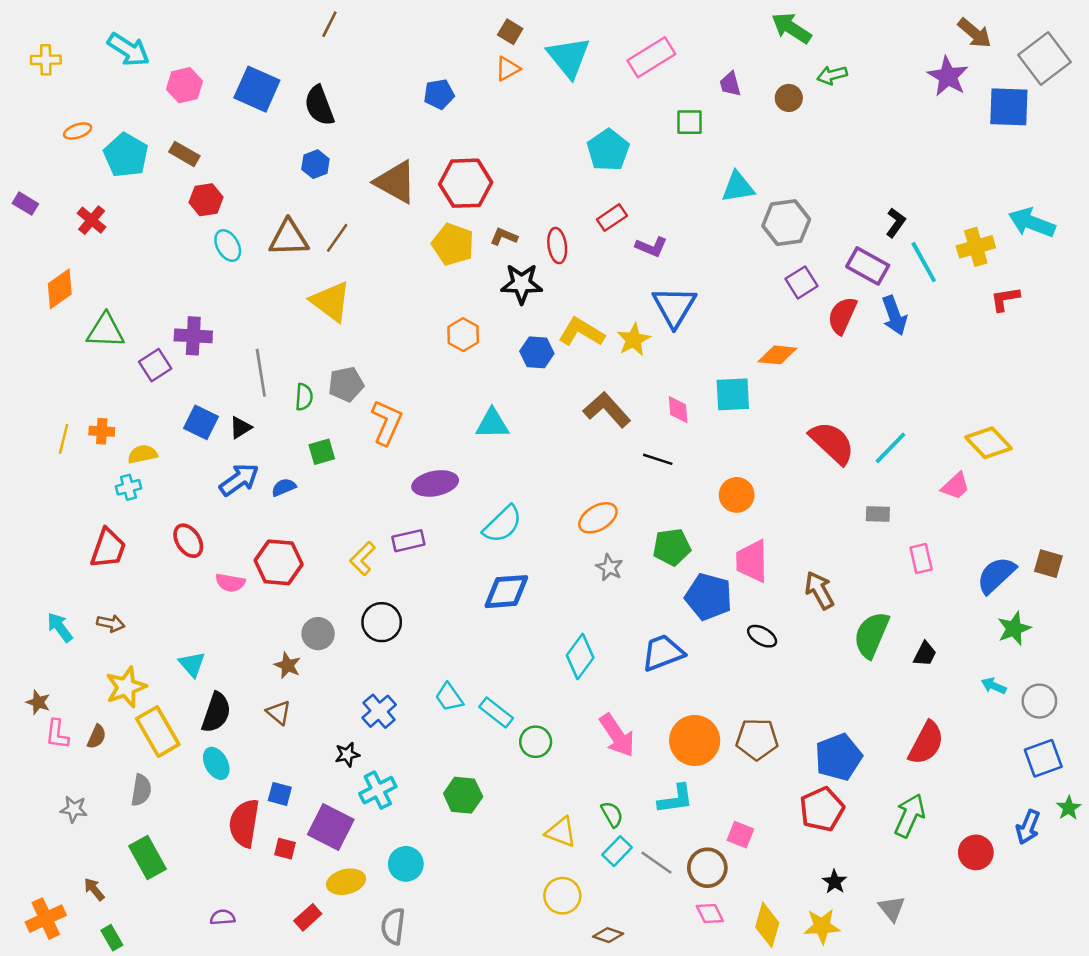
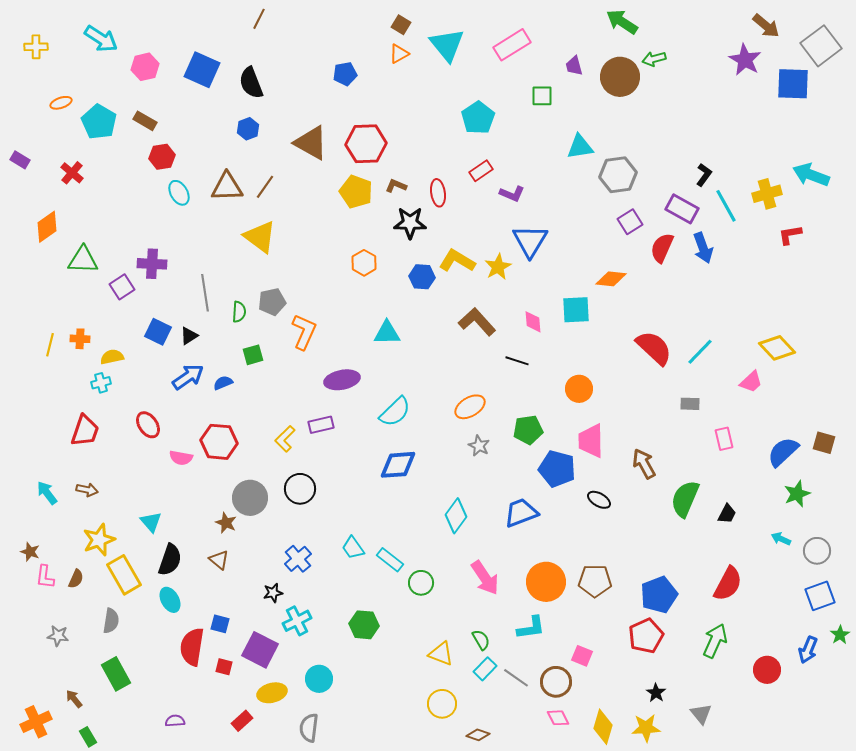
brown circle: (789, 98) -> (620, 77), size x1.8
gray circle: (318, 634) -> (250, 498), size x1.4

